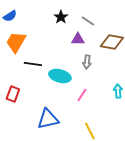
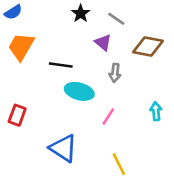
purple triangle: (78, 39) -> (103, 43), turned 40
black line: (33, 64) -> (61, 65), moved
blue triangle: (48, 119) -> (63, 148), turned 45

